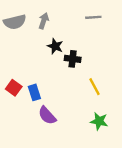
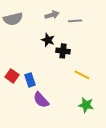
gray line: (93, 17) -> (75, 21), moved
gray arrow: (44, 21) -> (52, 15), moved, turned 56
yellow line: (94, 87) -> (82, 75), turned -35

